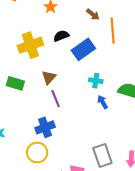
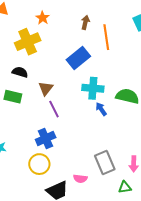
brown arrow: (93, 14) -> (85, 22), turned -112
black semicircle: (61, 36) -> (20, 72), moved, turned 42
yellow cross: (30, 45) -> (28, 42), moved
cyan cross: (96, 81) -> (93, 88), size x1.5

